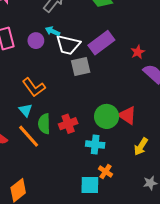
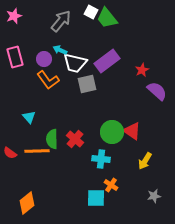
orange L-shape: (34, 87) -> (48, 80), moved
cyan triangle: (26, 110) -> (29, 117), moved
red cross: (68, 124) -> (75, 139), turned -30
orange line: (29, 136) -> (37, 151), turned -50

